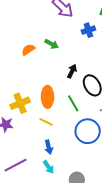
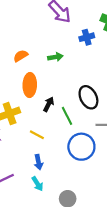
green arrow: (52, 44) -> (55, 57), moved, turned -40
black arrow: (72, 71) -> (49, 104), moved
orange ellipse: (48, 97) -> (30, 85), moved

